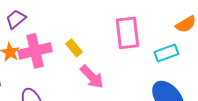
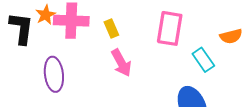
cyan rectangle: (166, 53) -> (203, 60), turned 60

